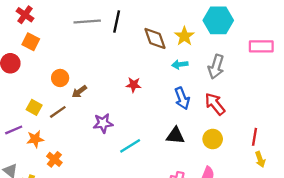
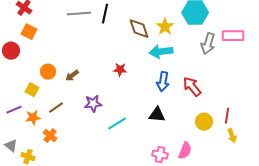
cyan arrow: (180, 64) -> (161, 52), size x1.6
gray arrow: (216, 67) -> (208, 44), moved
orange circle: (60, 78) -> (48, 72), moved
blue arrow: (182, 98) -> (163, 82), turned 30
brown line: (58, 112) -> (56, 108), moved
yellow circle: (213, 139) -> (204, 122), moved

